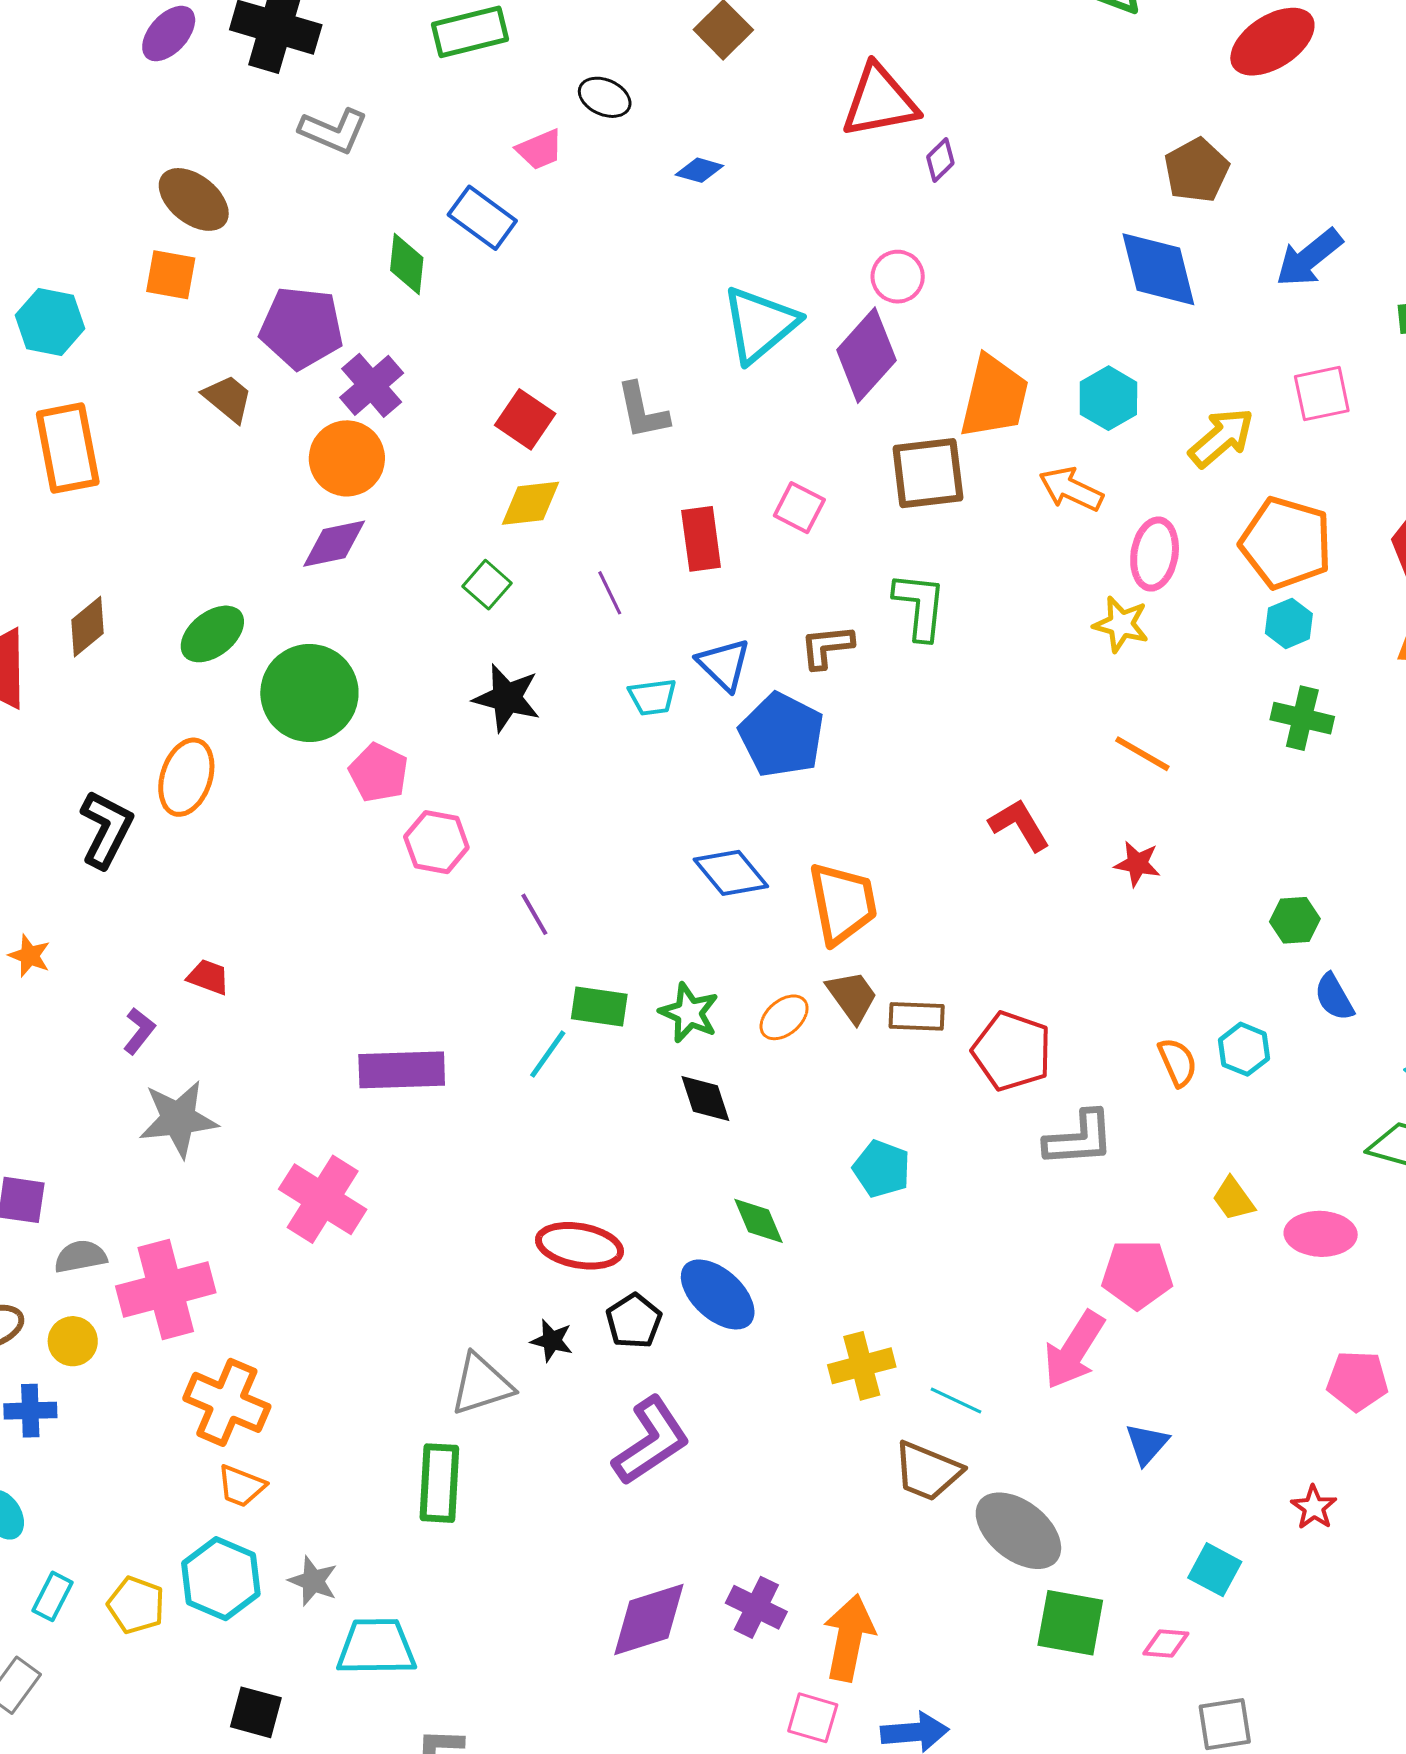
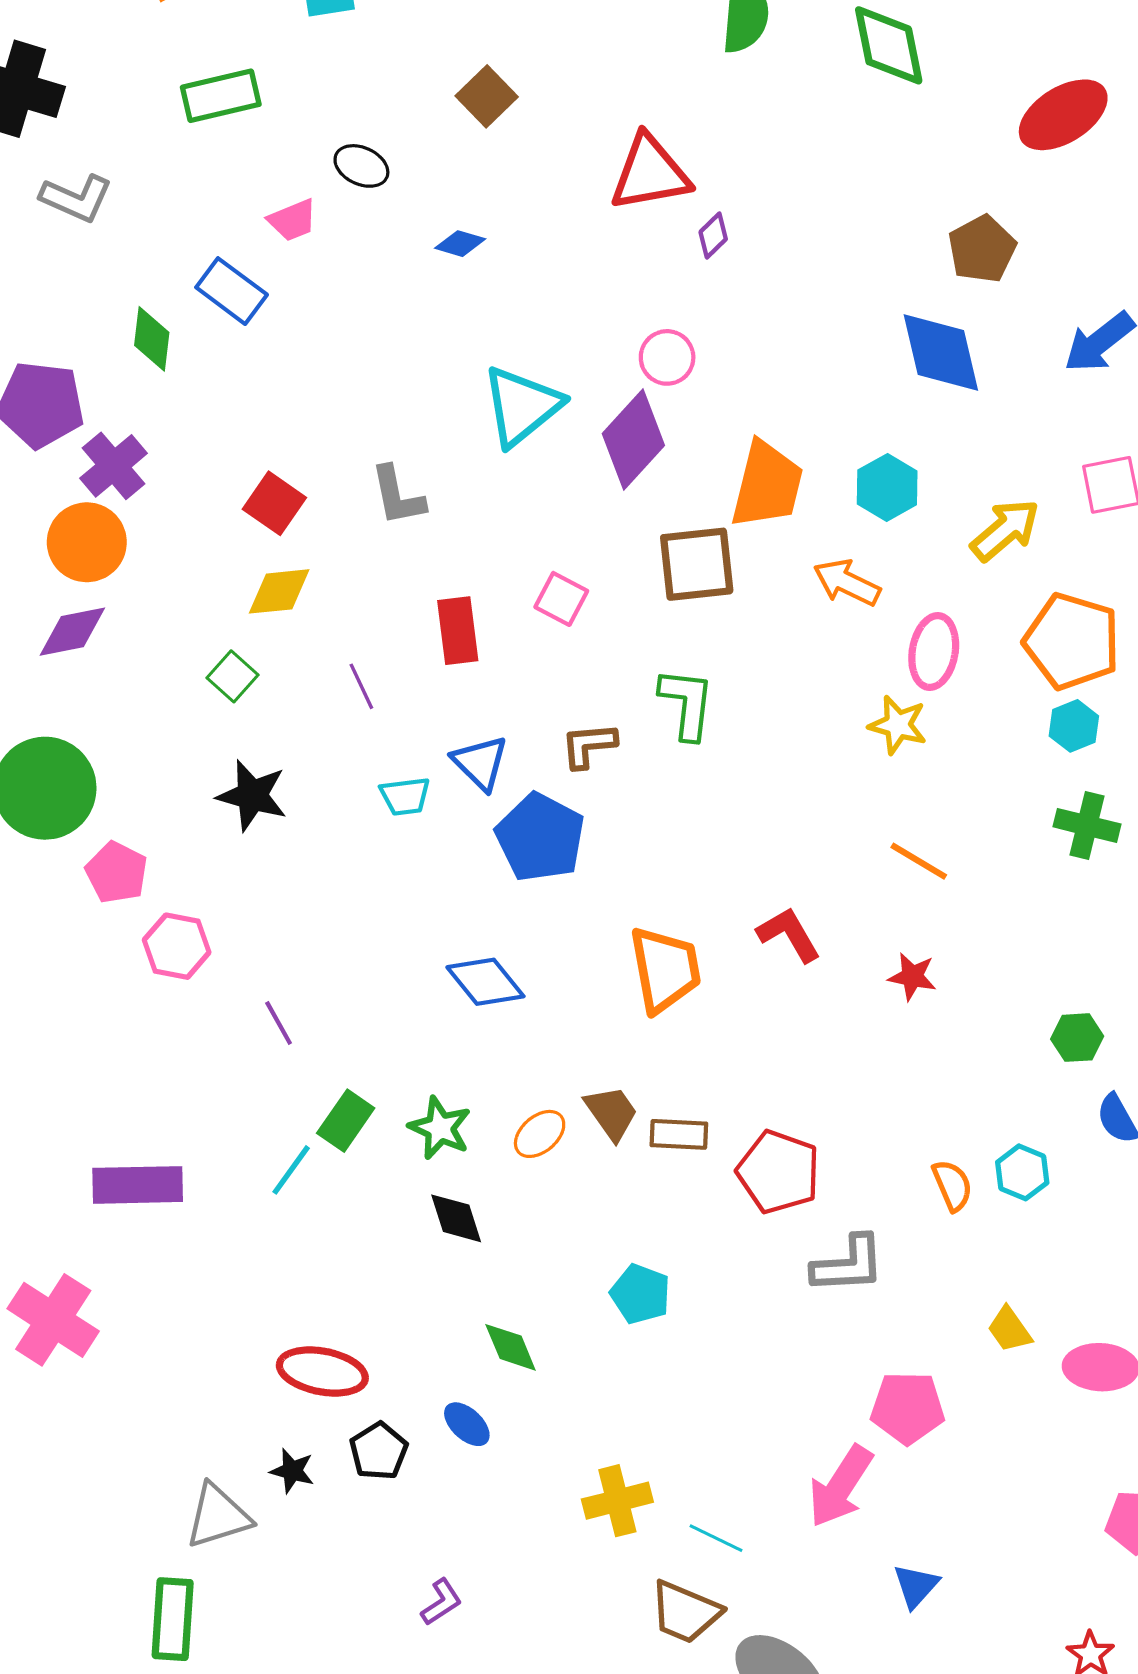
orange trapezoid: (843, 903) -> (665, 969), moved
green rectangle: (599, 1007) -> (346, 1121), turned -64
blue ellipse: (718, 1294) -> (467, 1424), size x0.6
purple L-shape: (651, 1441) -> (441, 1602), moved, size x0.5

